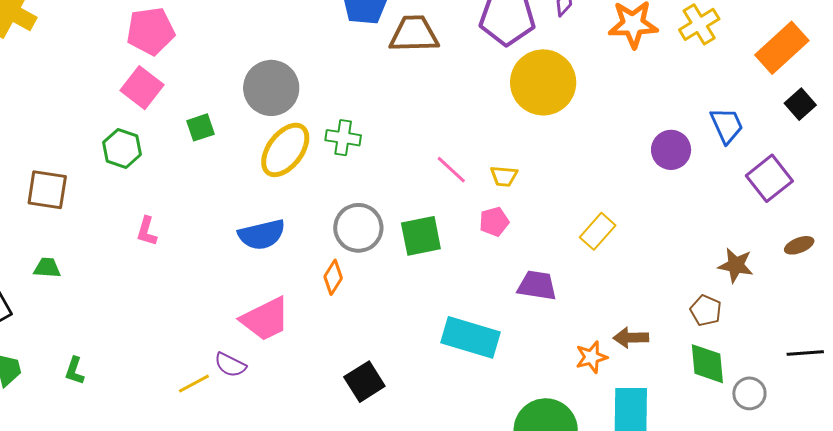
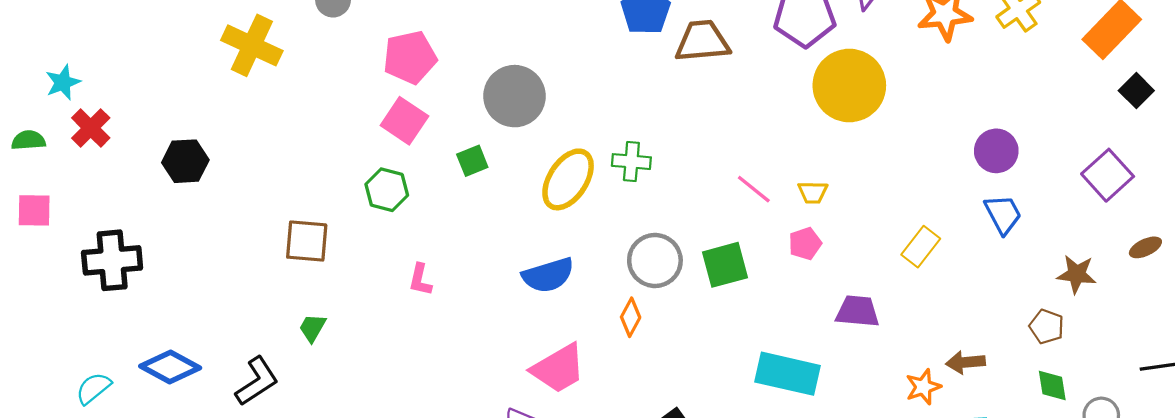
gray circle: (271, 88) -> (514, 96), moved
blue trapezoid: (727, 125) -> (1003, 214), moved
green trapezoid: (47, 268) -> (312, 328), turned -60
green diamond: (707, 364) -> (1052, 385), size x0.7

